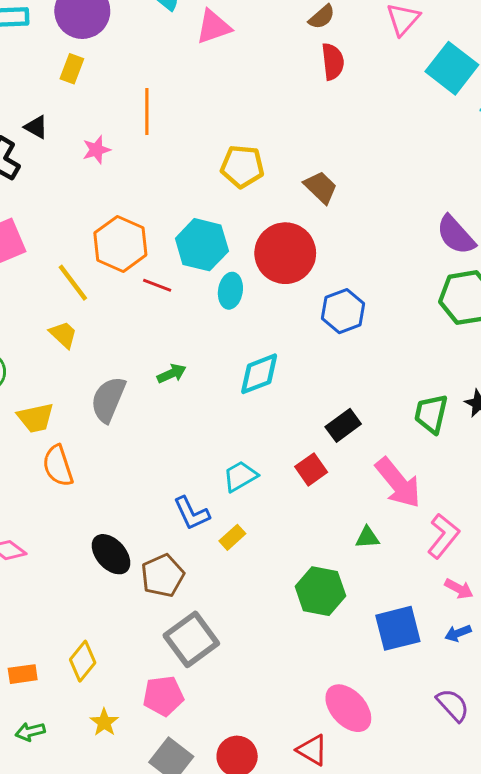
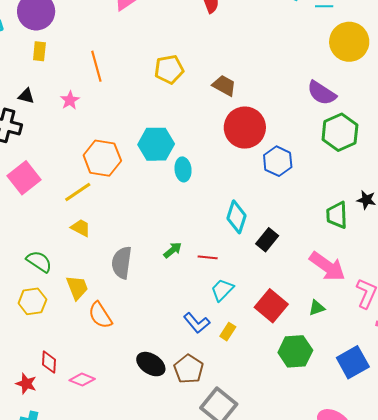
yellow pentagon: (242, 166) -> (169, 69), moved
red circle: (285, 253) -> (245, 128), moved
yellow line: (73, 283) -> (78, 192), turned -72
red line: (157, 285) -> (208, 257), moved
blue hexagon: (343, 311) -> (278, 161), moved
green arrow: (172, 374) -> (173, 250), moved
cyan diamond: (259, 374) -> (236, 217), moved, turned -36
yellow trapezoid: (36, 418) -> (77, 288), turned -84
black rectangle: (343, 425) -> (267, 240), moved
red square: (311, 469) -> (271, 306), moved, size x1.5

